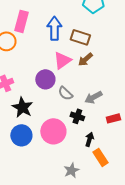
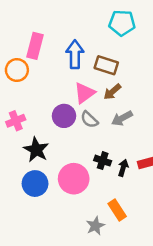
gray semicircle: (65, 93) -> (89, 120), moved
gray arrow: (93, 97) -> (122, 118), moved
black arrow: (89, 139) -> (123, 168), moved
orange rectangle: (100, 157) -> (117, 210), moved

